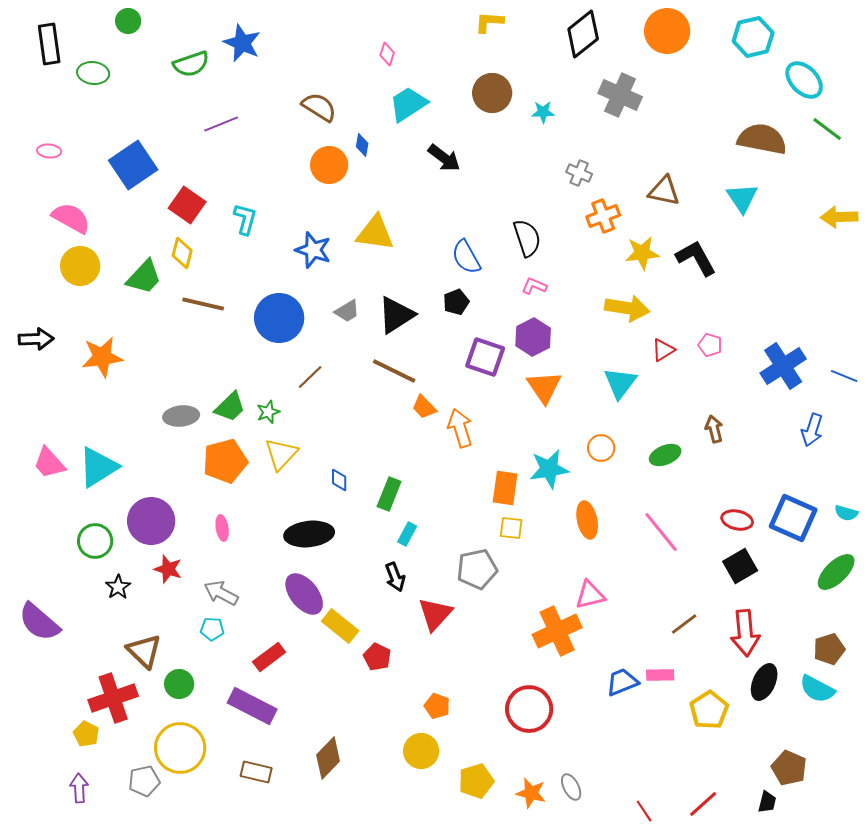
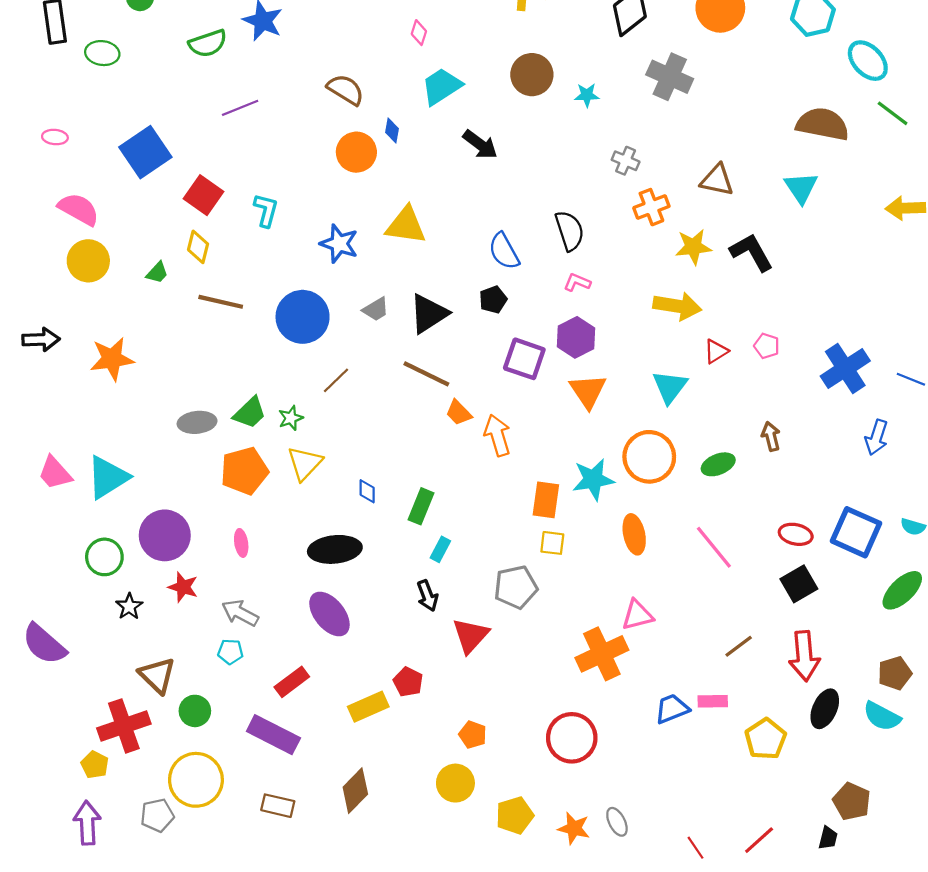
green trapezoid: (144, 277) -> (157, 273), size x0.6
orange circle: (601, 448) -> (649, 457), size x1.8
yellow rectangle: (340, 626) -> (368, 707), moved, turned -63
purple arrow: (79, 788) -> (87, 823), size x1.4

